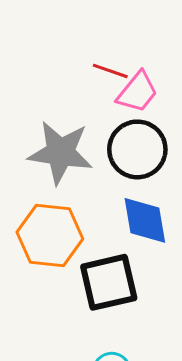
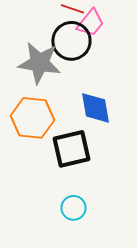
black circle: (137, 149) -> (71, 41), moved

